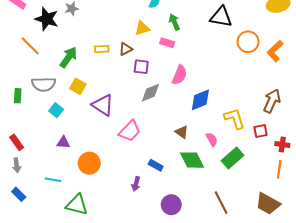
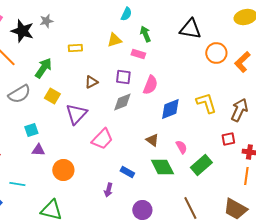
yellow rectangle: (102, 49) -> (75, 48), moved
brown triangle: (126, 49) -> (91, 82), moved
purple square: (141, 67) -> (123, 77), moved
gray semicircle: (44, 84) -> (19, 94), turned -30
purple triangle: (103, 105) -> (76, 114), turned 40
cyan square: (56, 110) -> (31, 130), moved, turned 32
yellow L-shape: (235, 119) -> (206, 103), moved
cyan line: (53, 180) -> (17, 184), moved

